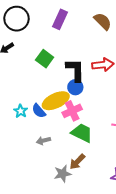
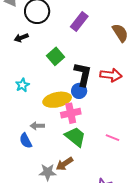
cyan star: (21, 111) -> (22, 85), moved
blue semicircle: (39, 111) -> (26, 141), moved
gray arrow: (43, 141) -> (37, 126), moved

